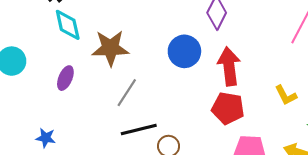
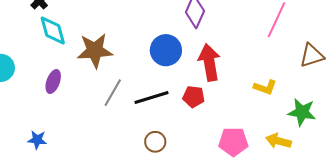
yellow L-shape: (286, 95) -> (265, 87), turned -40
red pentagon: (228, 108) -> (194, 97), moved, size x0.7
black line: (139, 129) -> (151, 98), moved

